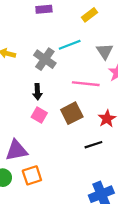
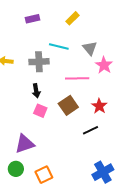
cyan line: (70, 45) -> (59, 46), turned 42
gray cross: (45, 59) -> (39, 62), turned -30
orange square: (32, 175) -> (44, 175), moved

